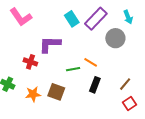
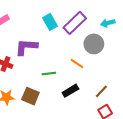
cyan arrow: (128, 17) -> (108, 23), turned 96
orange line: (91, 62) -> (77, 64), moved
black rectangle: (95, 85) -> (70, 91), turned 35

